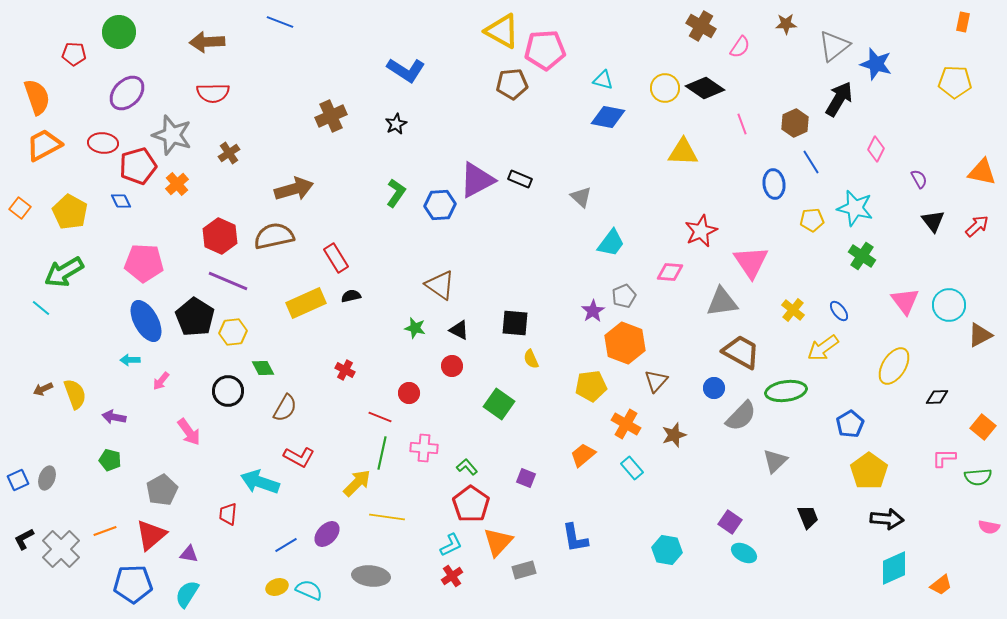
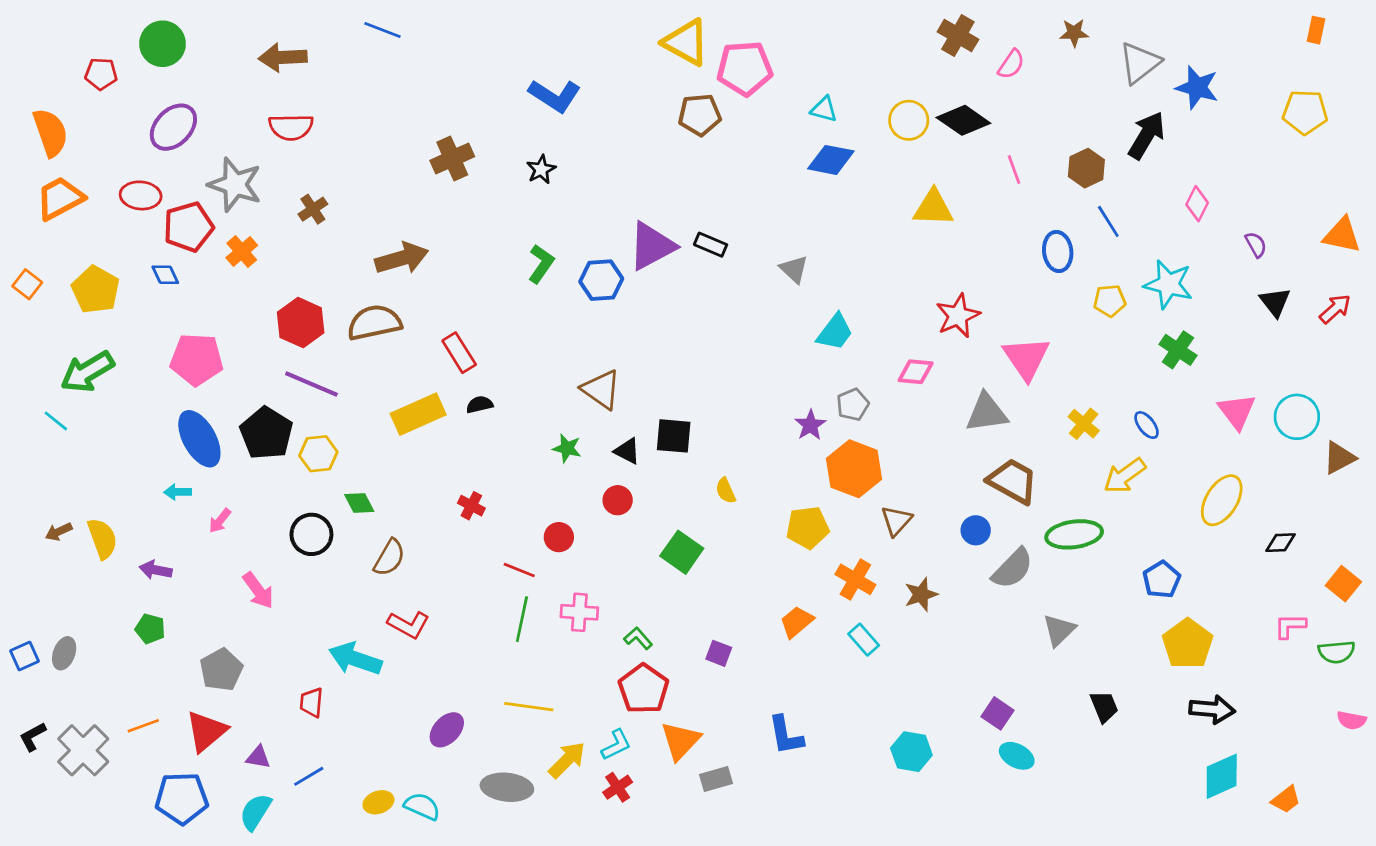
black square: (515, 323) -> (674, 436), moved
yellow arrow: (357, 483) -> (567, 760), moved
blue line: (286, 545) -> (309, 776), moved

